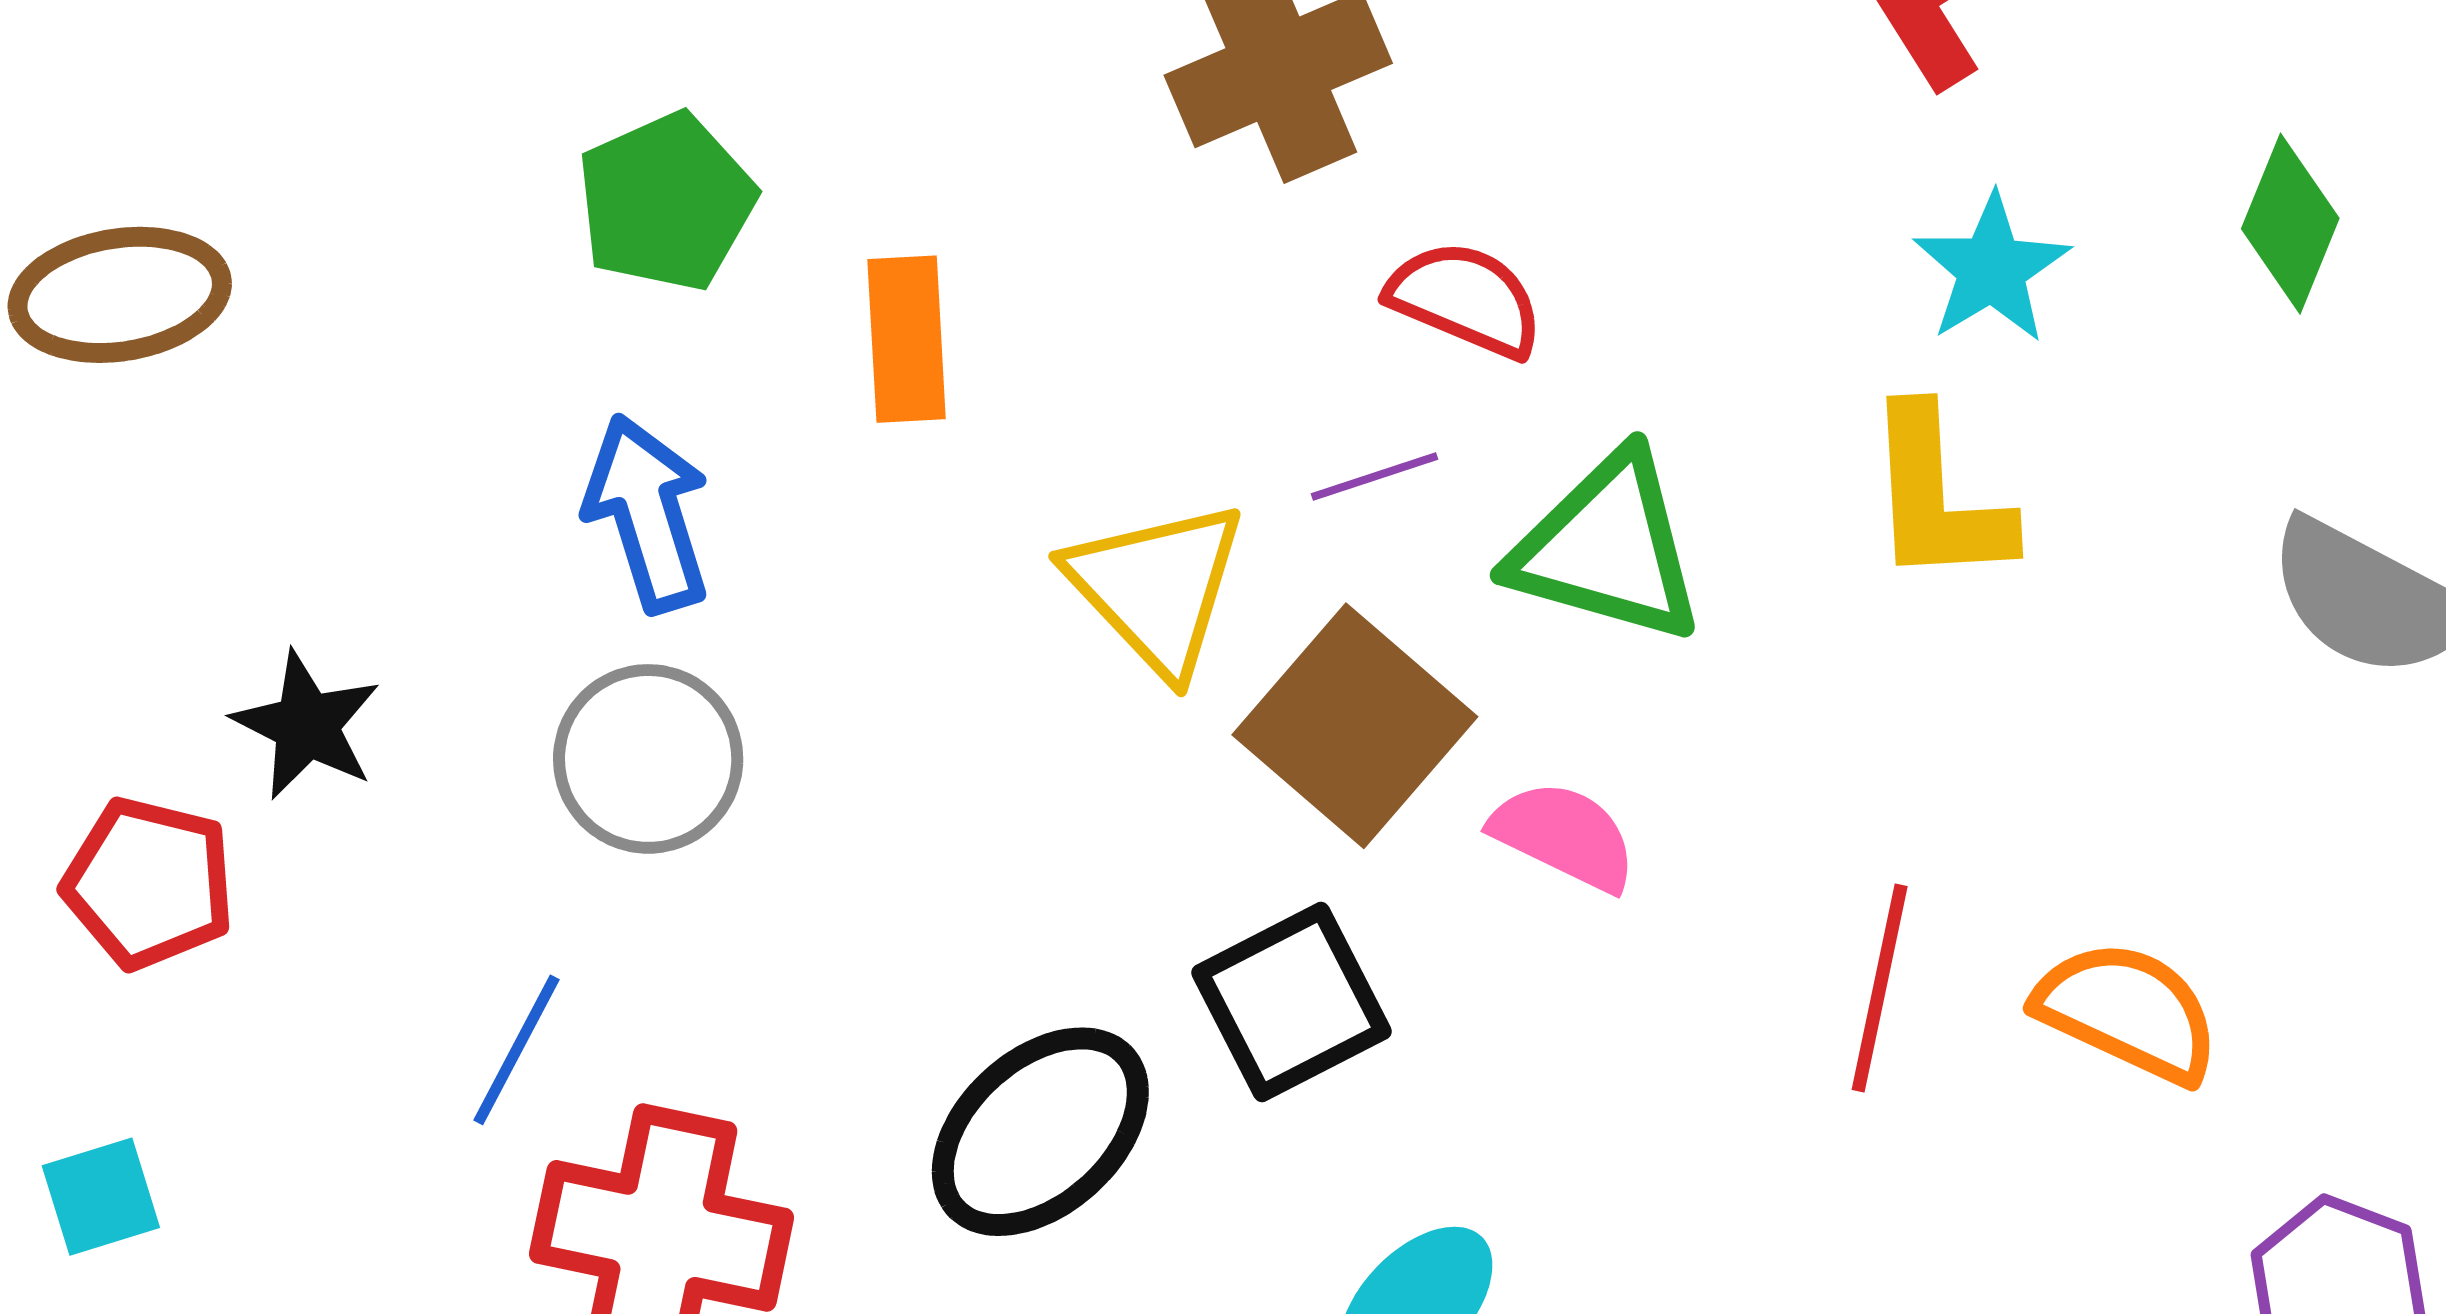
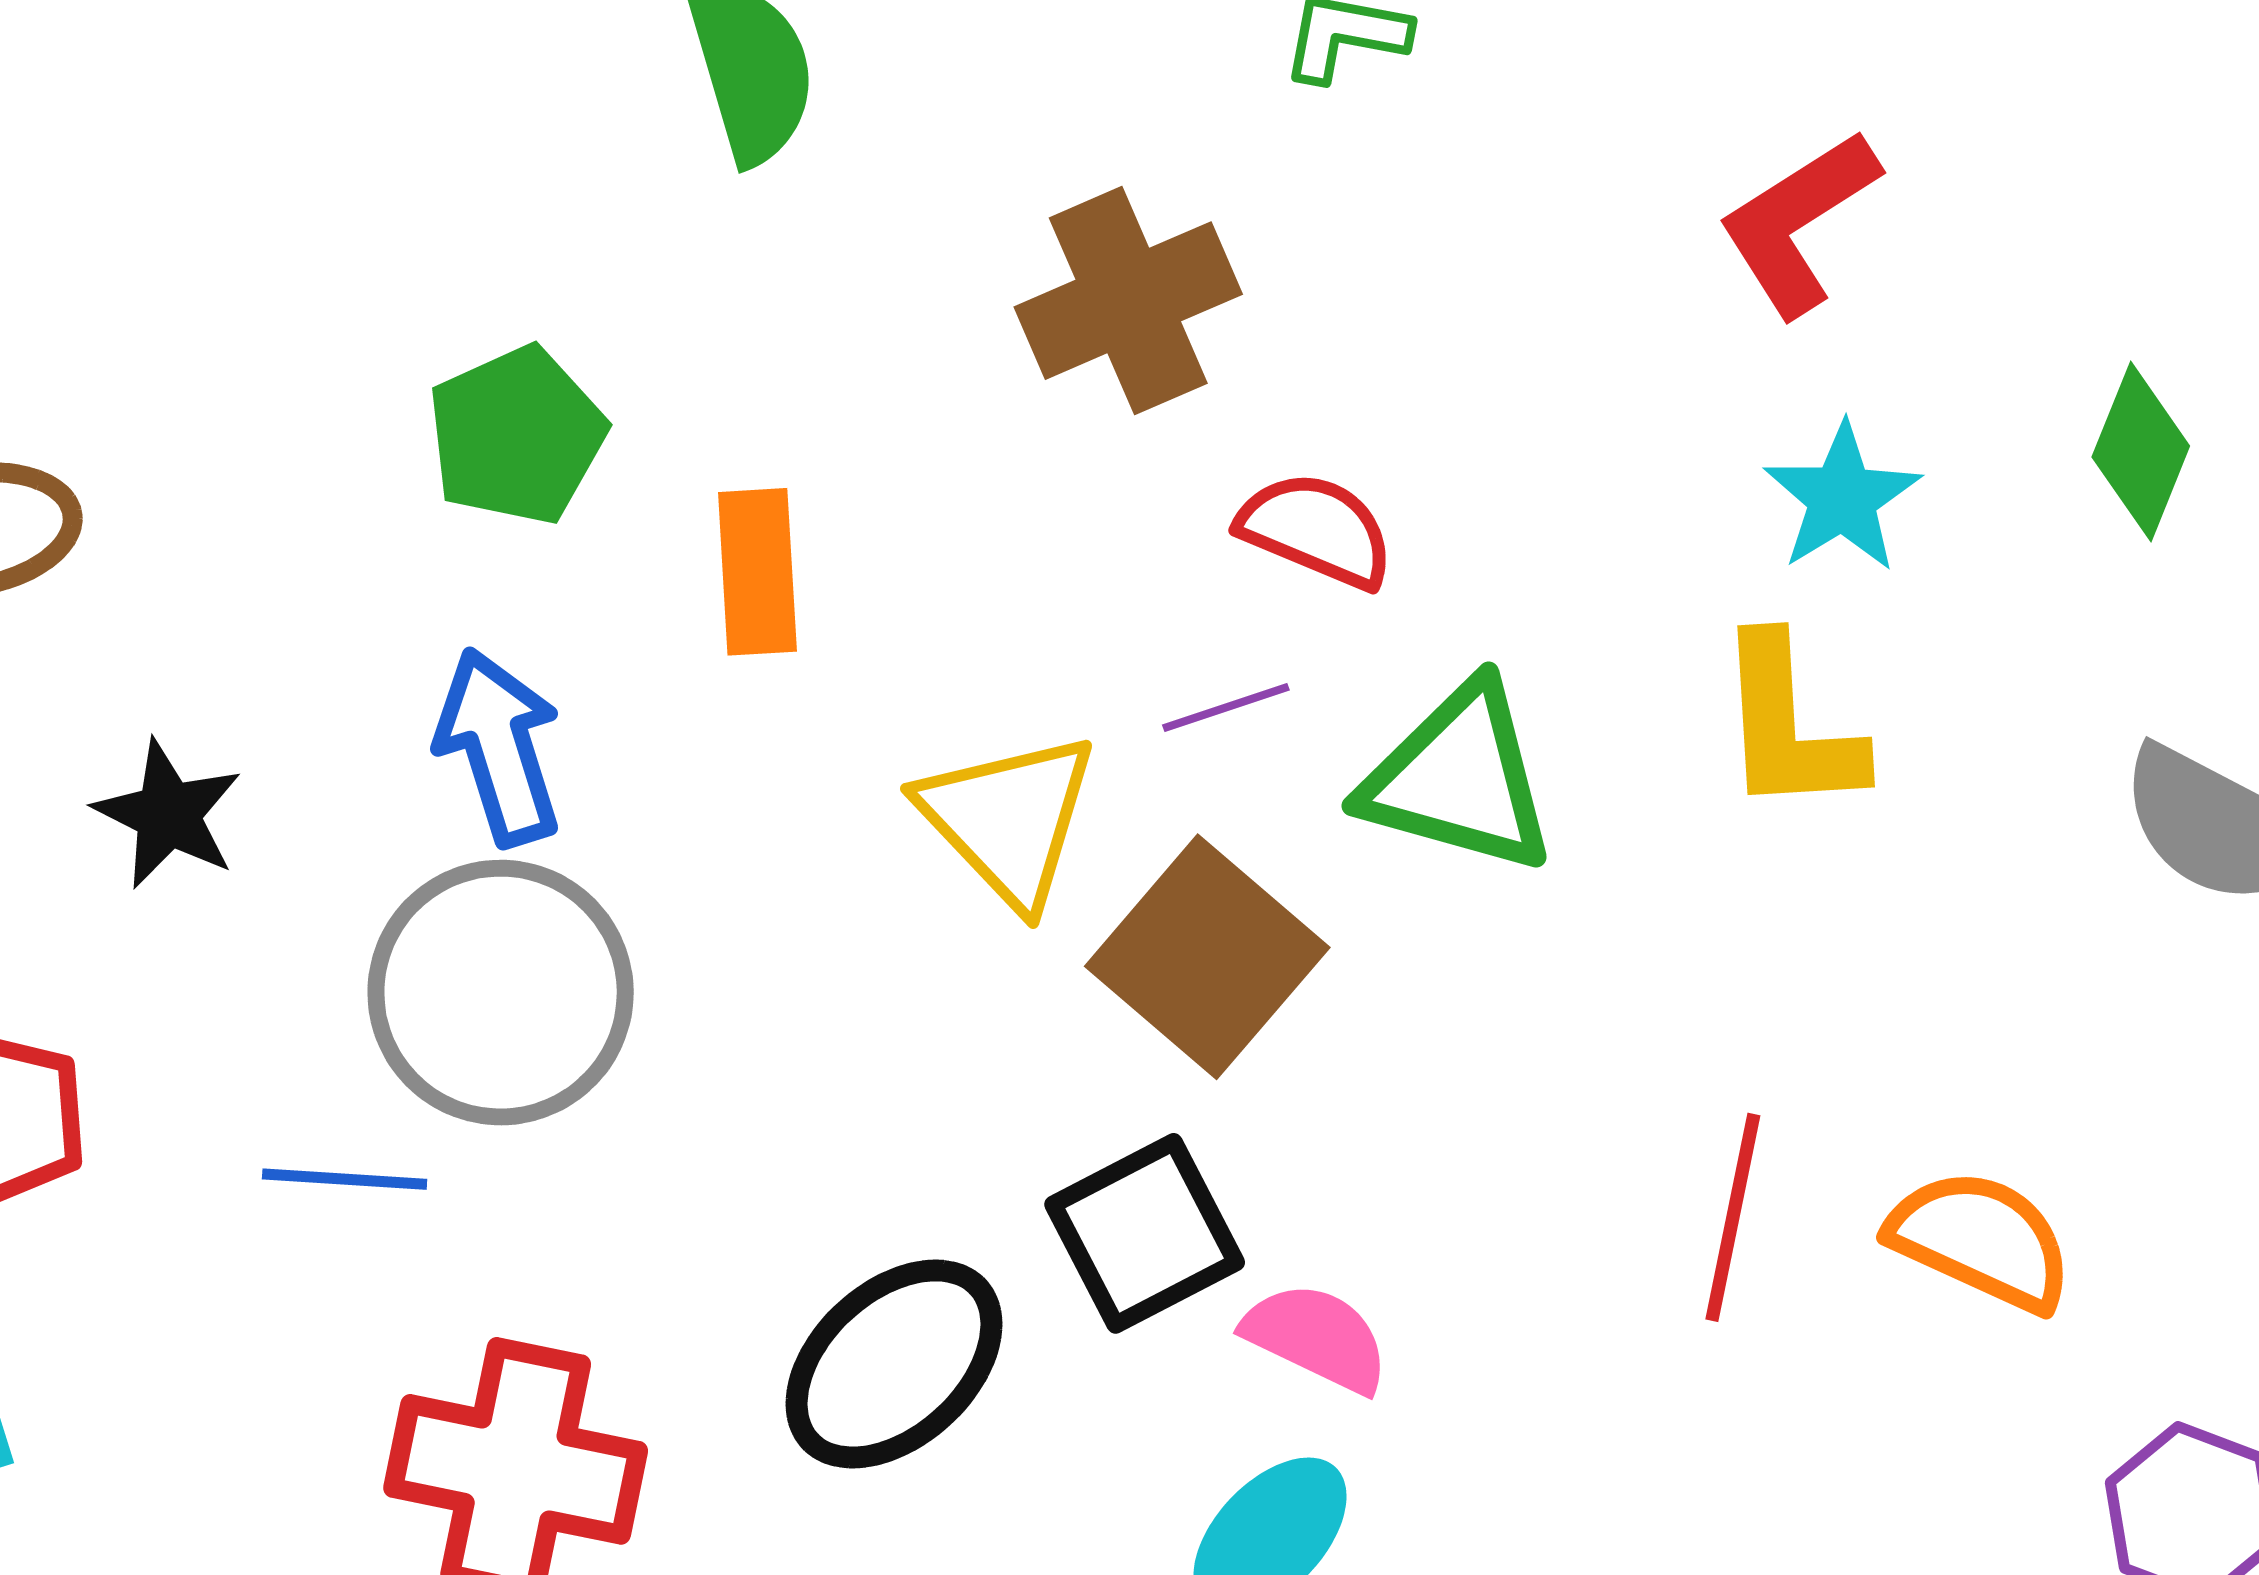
black star: (307, 725) -> (168, 814), moved
gray circle: (648, 759) -> (501, 993), size x1.4
pink semicircle: (1564, 836) -> (1316, 1337), moved
blue line: (517, 1050) -> (345, 1179), moved, turned 66

